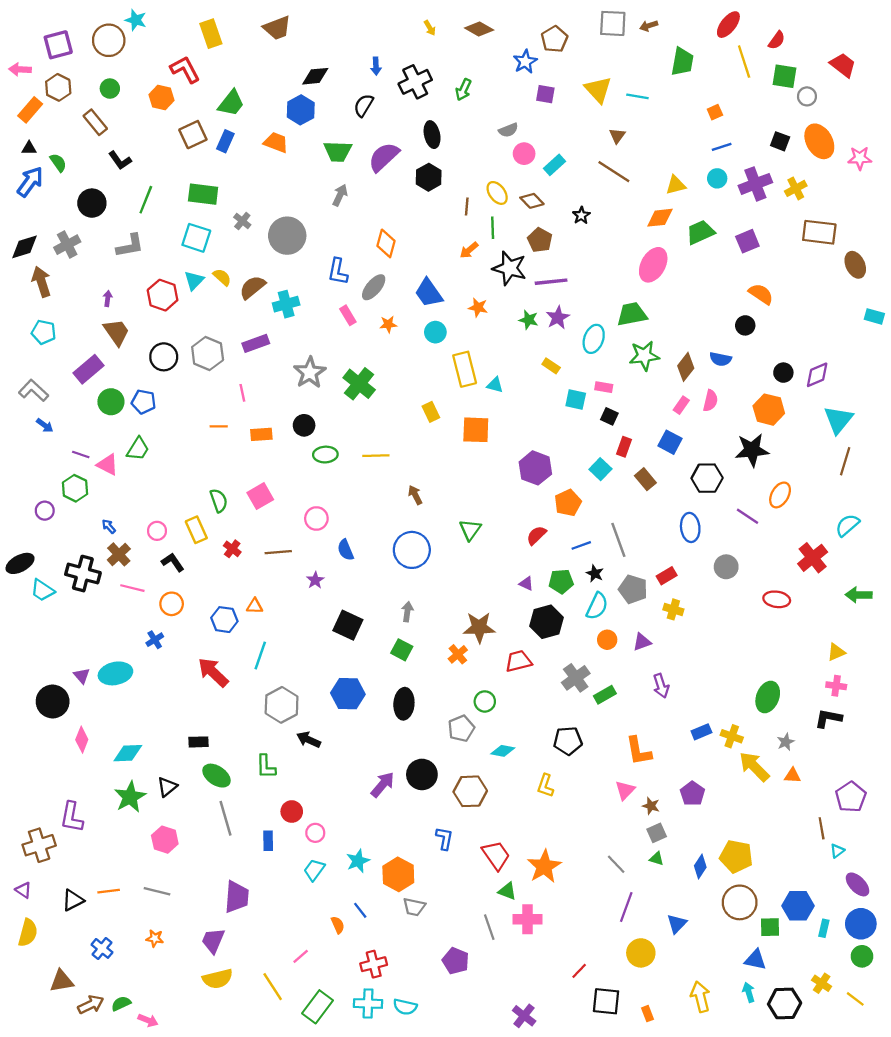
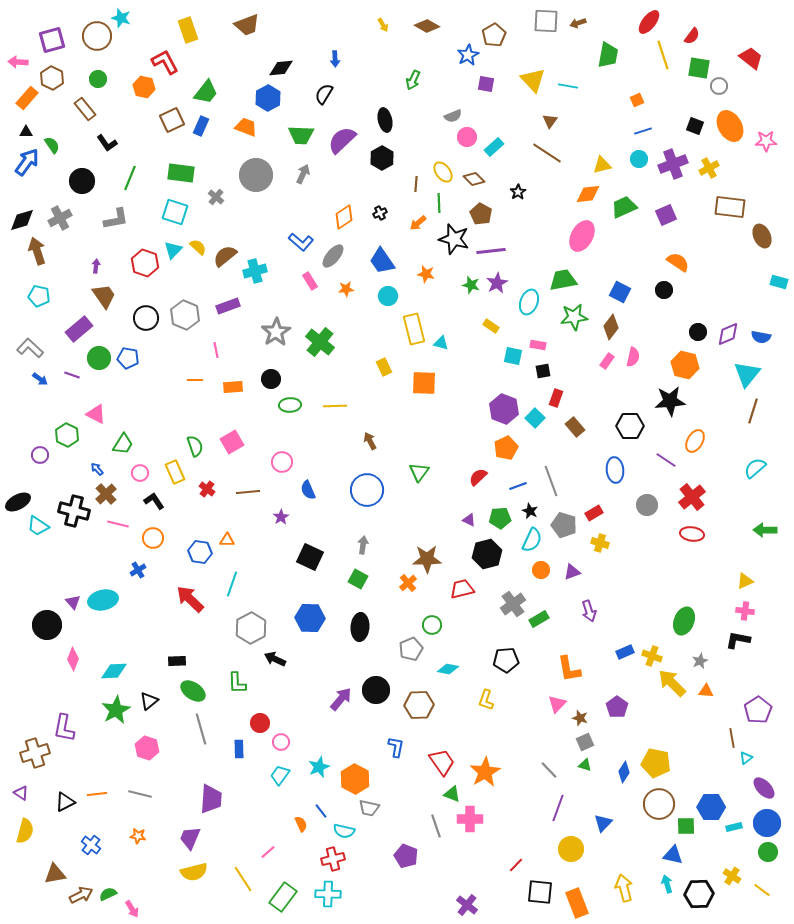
black cross: (415, 82) -> (380, 213), moved, size x0.5
gray circle: (287, 236) -> (256, 175), moved
orange diamond: (386, 243) -> (344, 217), turned 40
blue L-shape: (338, 272) -> (301, 242), turned -60
blue semicircle: (721, 359) -> (761, 337), moved
black square: (609, 416) -> (543, 371), turned -35
blue square: (670, 442) -> (620, 292), moved
green trapezoid: (138, 449) -> (123, 444), moved
purple line: (81, 455) -> (72, 375), moved
purple hexagon: (535, 468) -> (504, 409), moved
red cross: (813, 558) -> (692, 497), moved
cyan rectangle: (824, 928) -> (734, 827), turned 63
cyan semicircle: (405, 1007) -> (344, 831), moved
orange rectangle: (648, 1014) -> (577, 903), size x2.0
pink arrow: (148, 1020) -> (132, 909), turned 36

